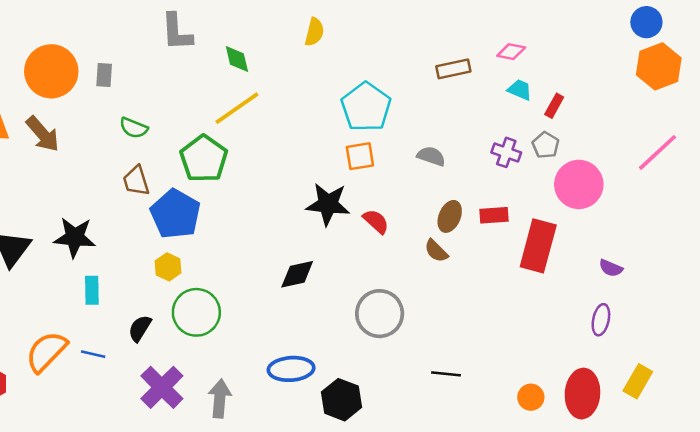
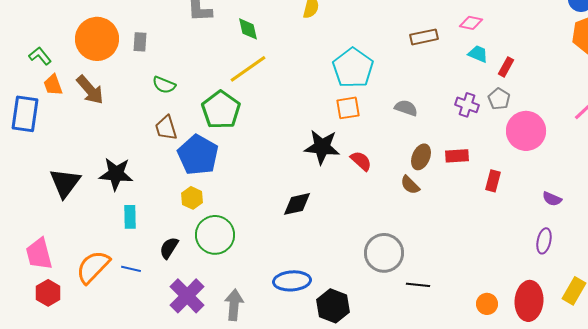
red rectangle: (538, 246) -> (493, 181), size x0.5
gray circle: (380, 314) -> (384, 253), moved

